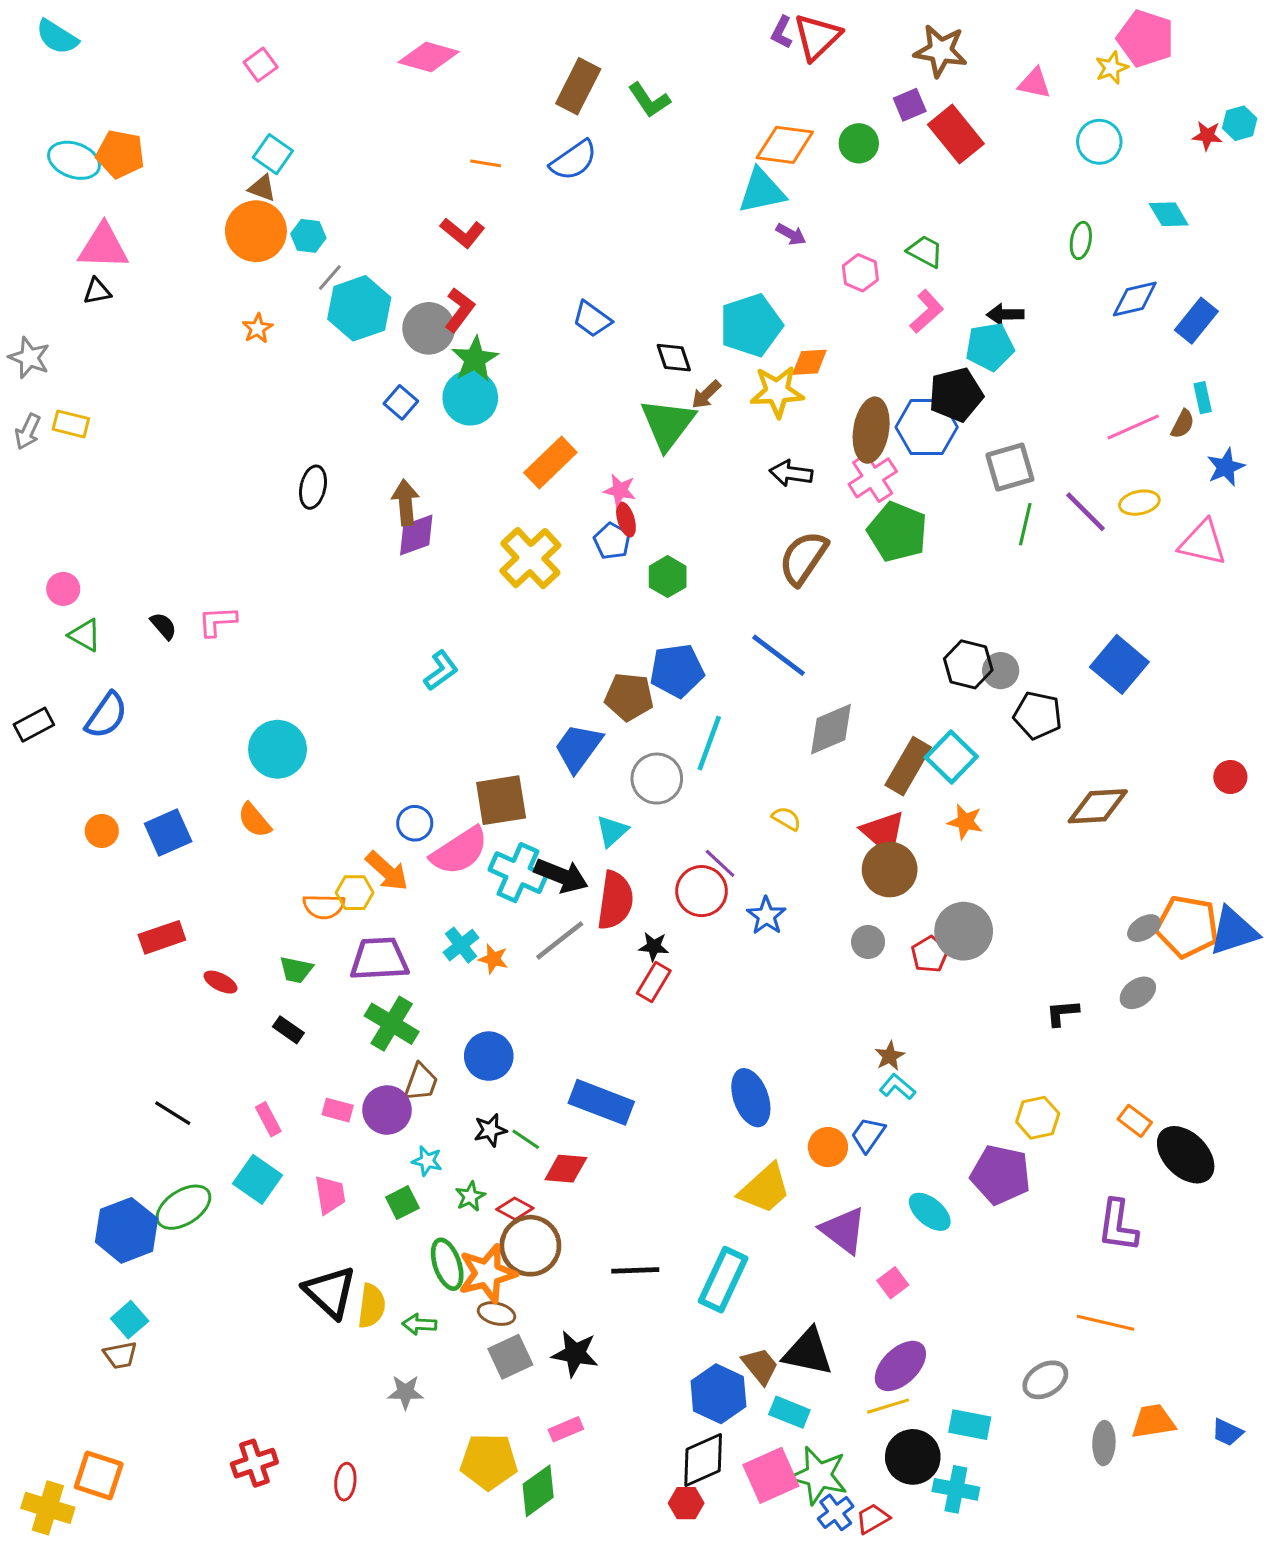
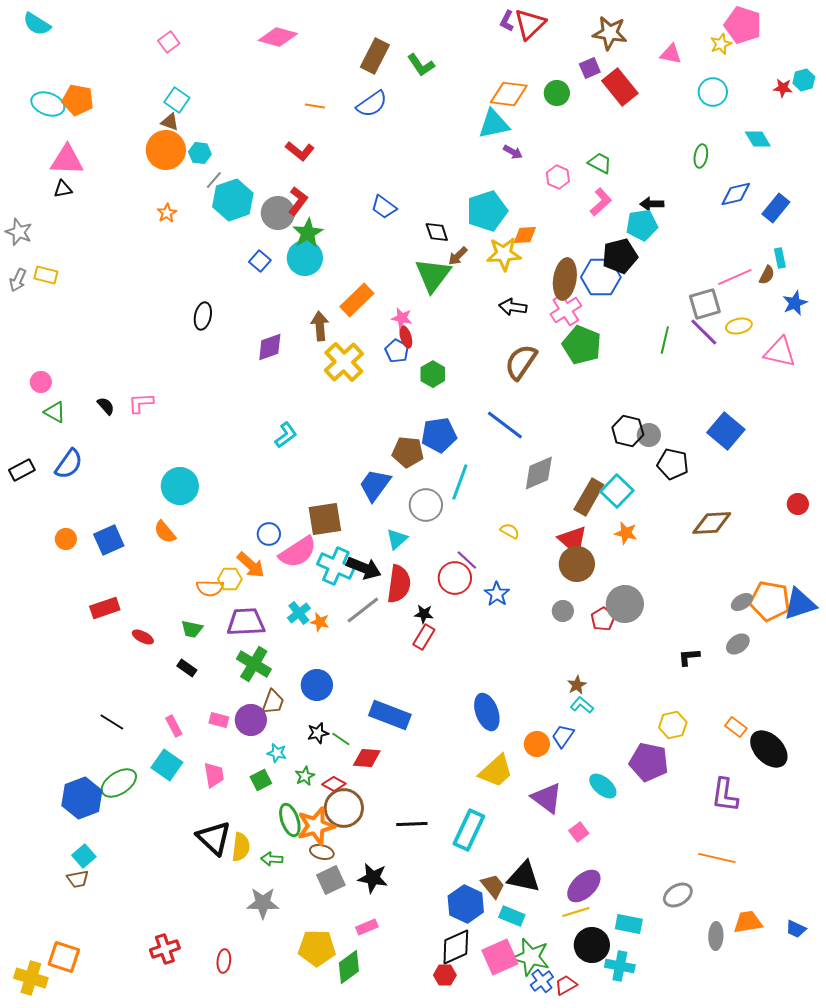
gray square: (1010, 467) -> (705, 304), moved
brown arrow: (405, 503) -> (320, 326), moved
gray star: (405, 1392) -> (263, 903), size x1.4

